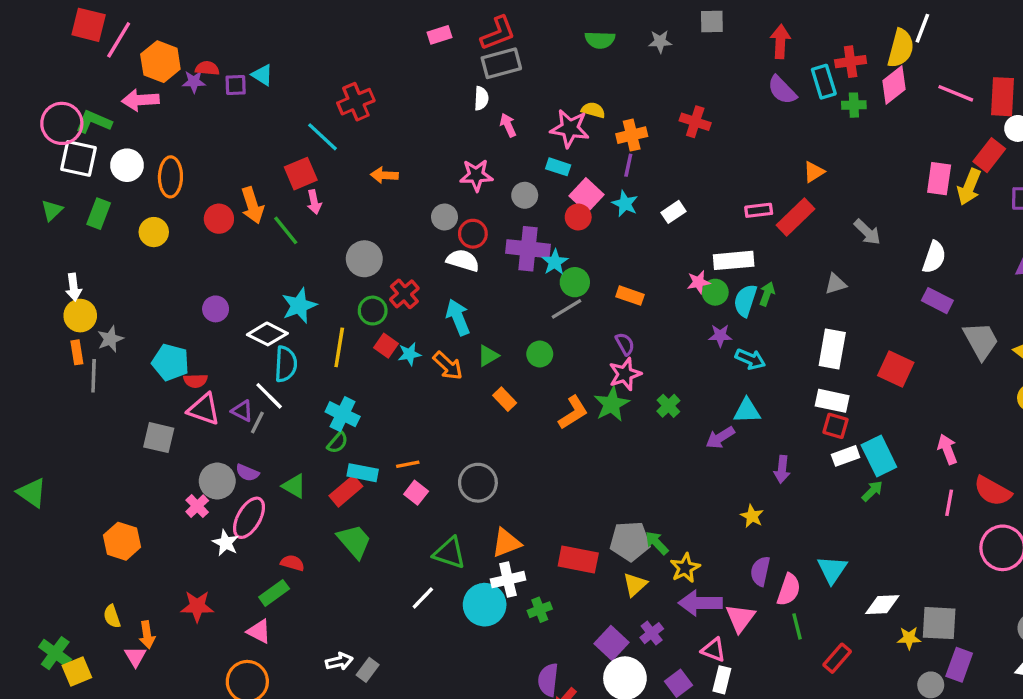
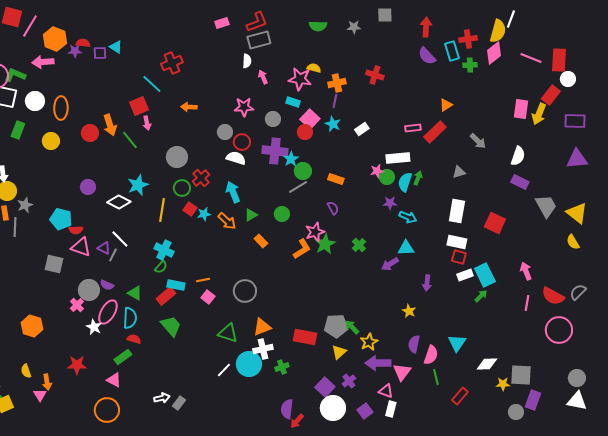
cyan semicircle: (286, 364) -> (130, 318), moved
pink star: (625, 374) -> (315, 232), moved
white line: (423, 598) -> (224, 370), moved

